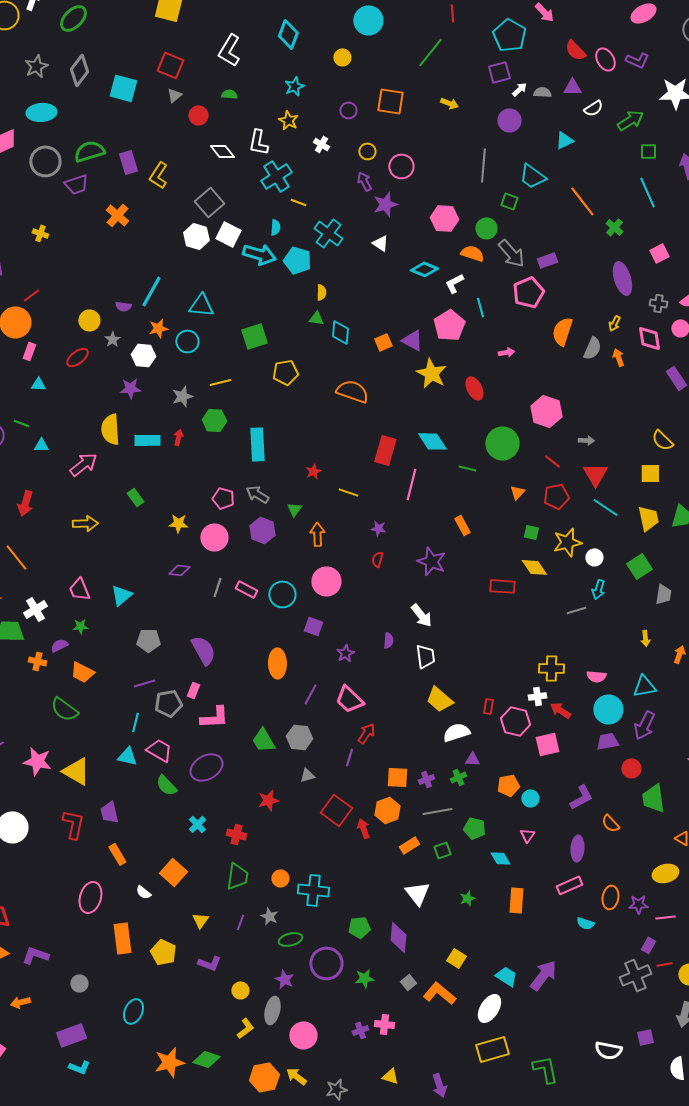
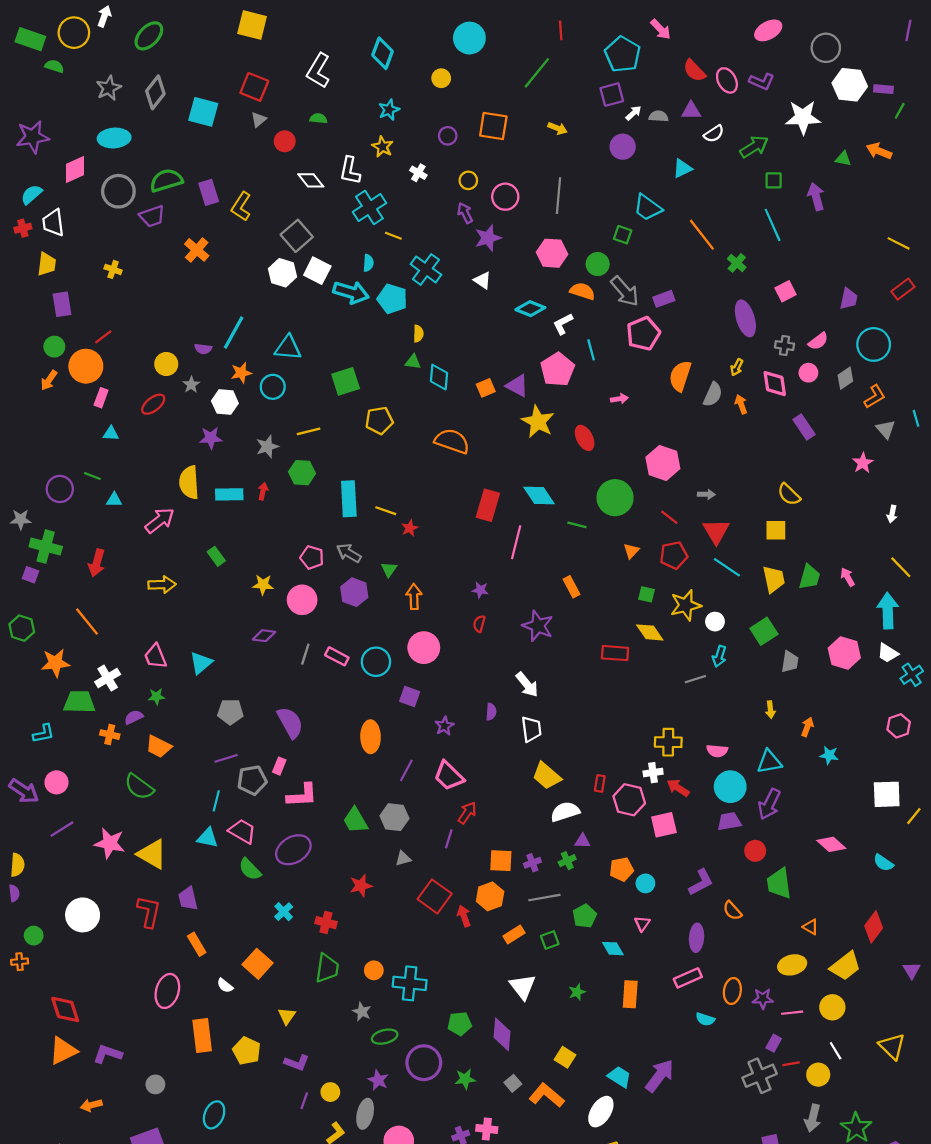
gray line: (483, 165) -> (559, 196), moved
yellow line: (348, 492) -> (386, 511), moved
green pentagon: (474, 828) -> (585, 916), turned 30
purple line: (240, 922) -> (304, 1101), moved

